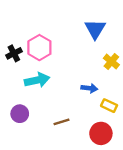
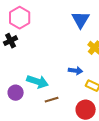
pink hexagon: (39, 48) -> (20, 18), moved
cyan arrow: (37, 80) -> (38, 82), moved, turned 30

